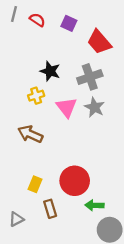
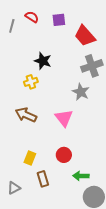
gray line: (14, 14) -> (12, 26), moved
purple square: (69, 23) -> (59, 20), turned -32
gray cross: (90, 77) -> (92, 66), moved
pink triangle: (66, 107) -> (64, 118), moved
red circle: (75, 181) -> (64, 155), size x0.6

